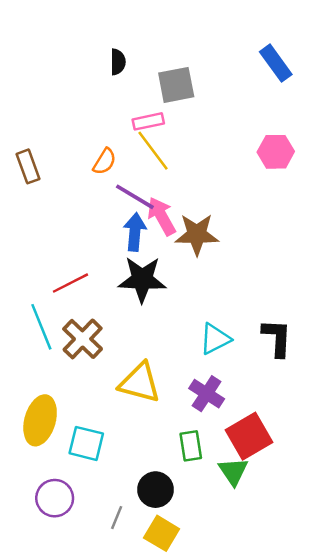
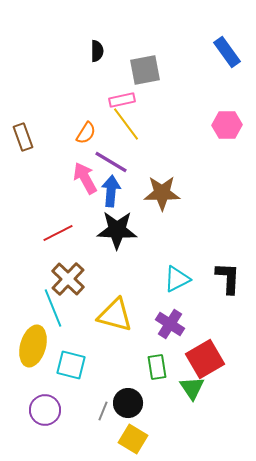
pink arrow: (162, 216) -> (85, 178), moved
cyan line: (41, 327) -> (53, 308), moved
gray line: (117, 518) -> (103, 411), moved

